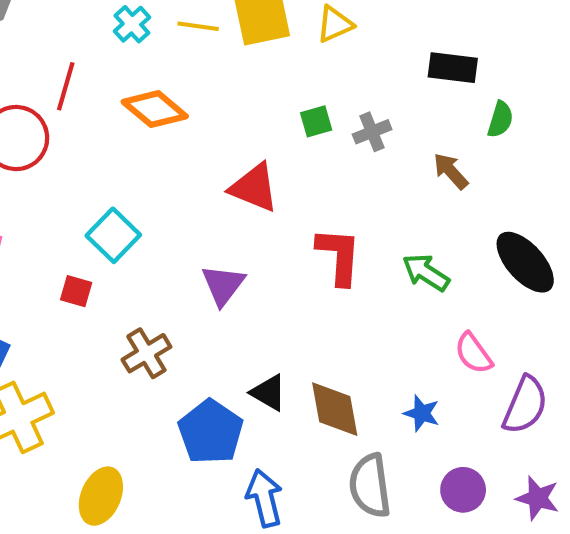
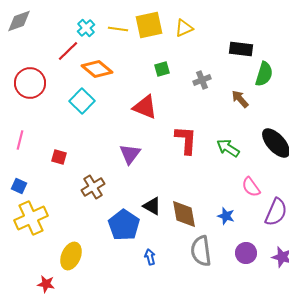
red line: (66, 86) -> (68, 51), moved, turned 30
green semicircle: (500, 119) -> (264, 74), size x1.4
green square: (316, 121) -> (162, 69), moved
cyan square: (113, 235) -> (82, 101), moved
blue arrow: (264, 498) -> (150, 257), size x0.6

